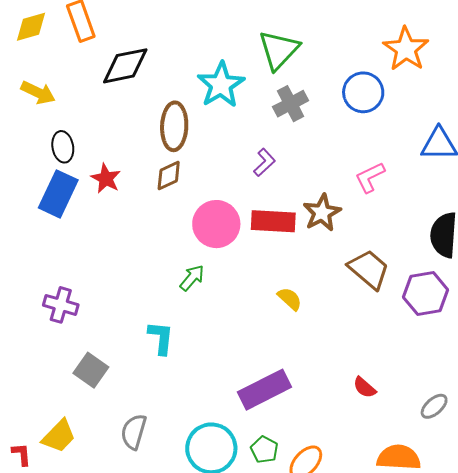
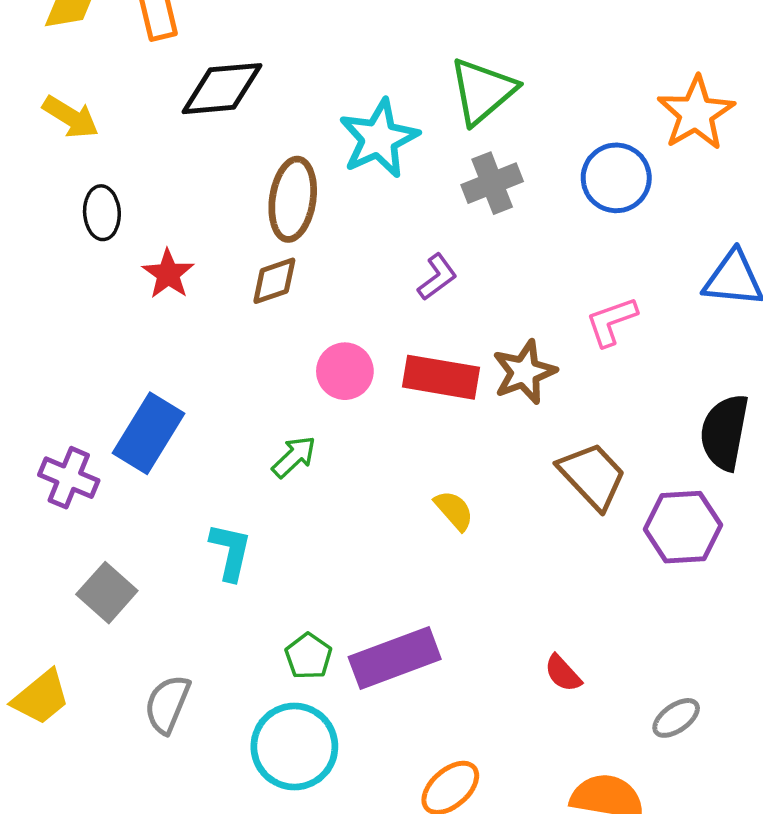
blue rectangle: (58, 194) -> (149, 433), moved
pink circle: (216, 224) -> (345, 371), size x0.7
green pentagon: (264, 450) -> (308, 656), moved

